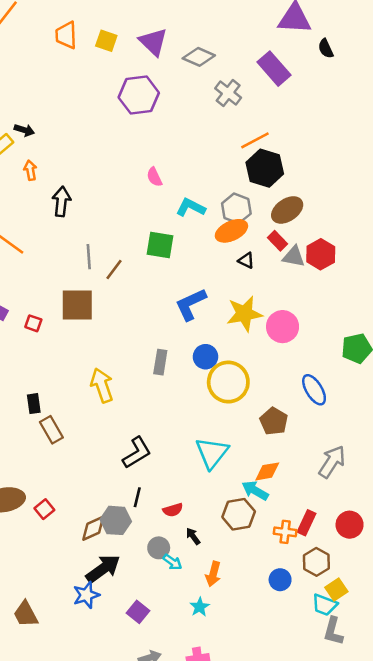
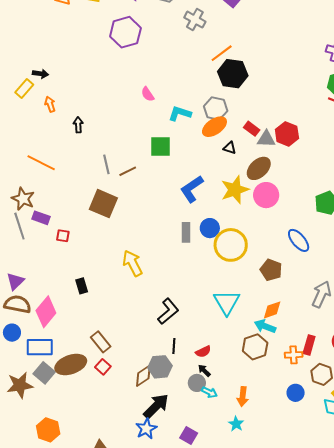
black arrow: (61, 202) -> (78, 125), size x0.7
brown ellipse: (287, 210) -> (259, 168), moved
brown line: (114, 269) -> (128, 171), turned 36
brown square: (77, 305) -> (103, 204), turned 32
red square: (33, 323) -> (63, 236), moved
gray rectangle: (160, 362) -> (186, 232), moved
brown rectangle: (51, 430) -> (101, 342), moved
black arrow: (193, 536) -> (204, 371), moved

